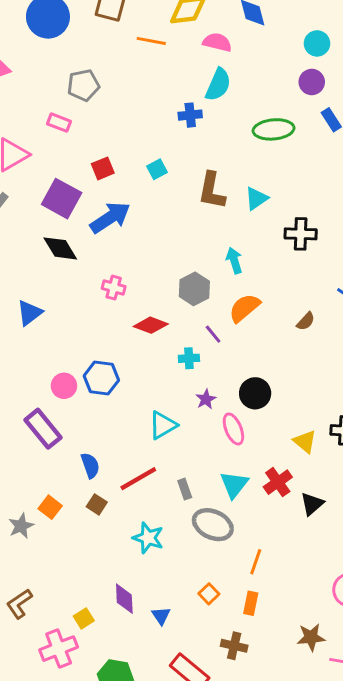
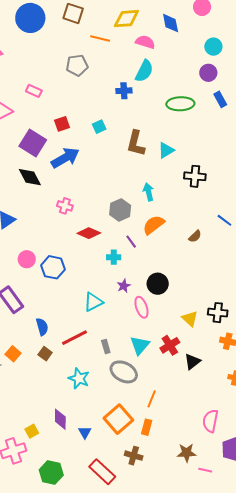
gray pentagon: (83, 85) -> (77, 65), moved
pink circle: (64, 386) -> (27, 259), moved
orange square: (209, 594) -> (118, 419), size x2.0

